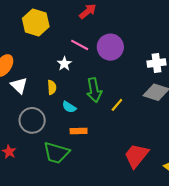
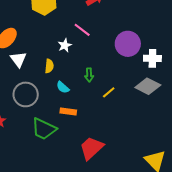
purple circle: (110, 47) -> (128, 44), moved
green arrow: (94, 90) -> (89, 75), size x0.6
red trapezoid: (136, 156) -> (91, 148), moved

